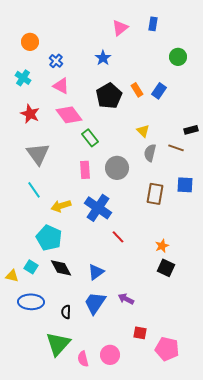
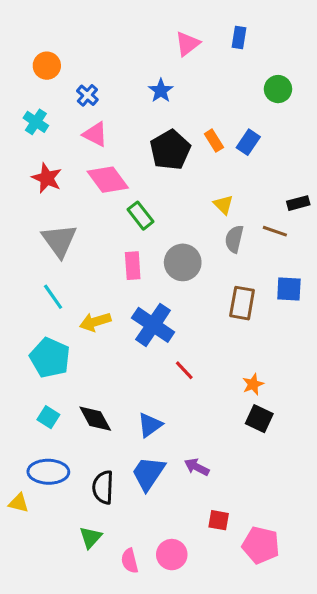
cyan pentagon: (49, 238) -> (50, 358), moved
yellow triangle: (12, 276) -> (19, 503), moved
black semicircle: (66, 312) -> (103, 487), size x1.5
green triangle: (58, 344) -> (91, 537), size x0.6

